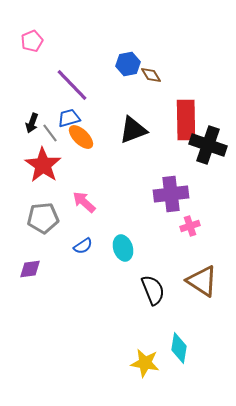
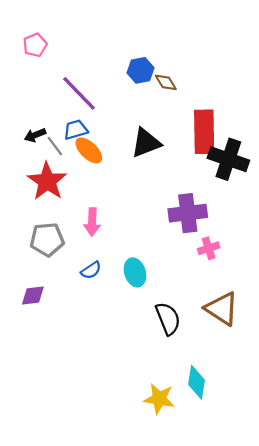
black arrow: (32, 123) -> (35, 135), turned 48
pink arrow: (84, 202) -> (92, 222), turned -130

